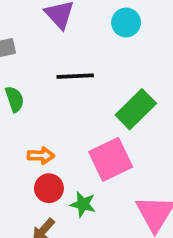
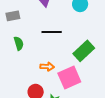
orange arrow: (41, 156) -> (47, 67), moved

